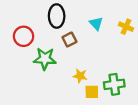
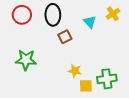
yellow cross: (126, 27) -> (113, 14), moved, turned 32
red circle: (23, 36) -> (22, 15), moved
green star: (45, 59) -> (26, 60), moved

